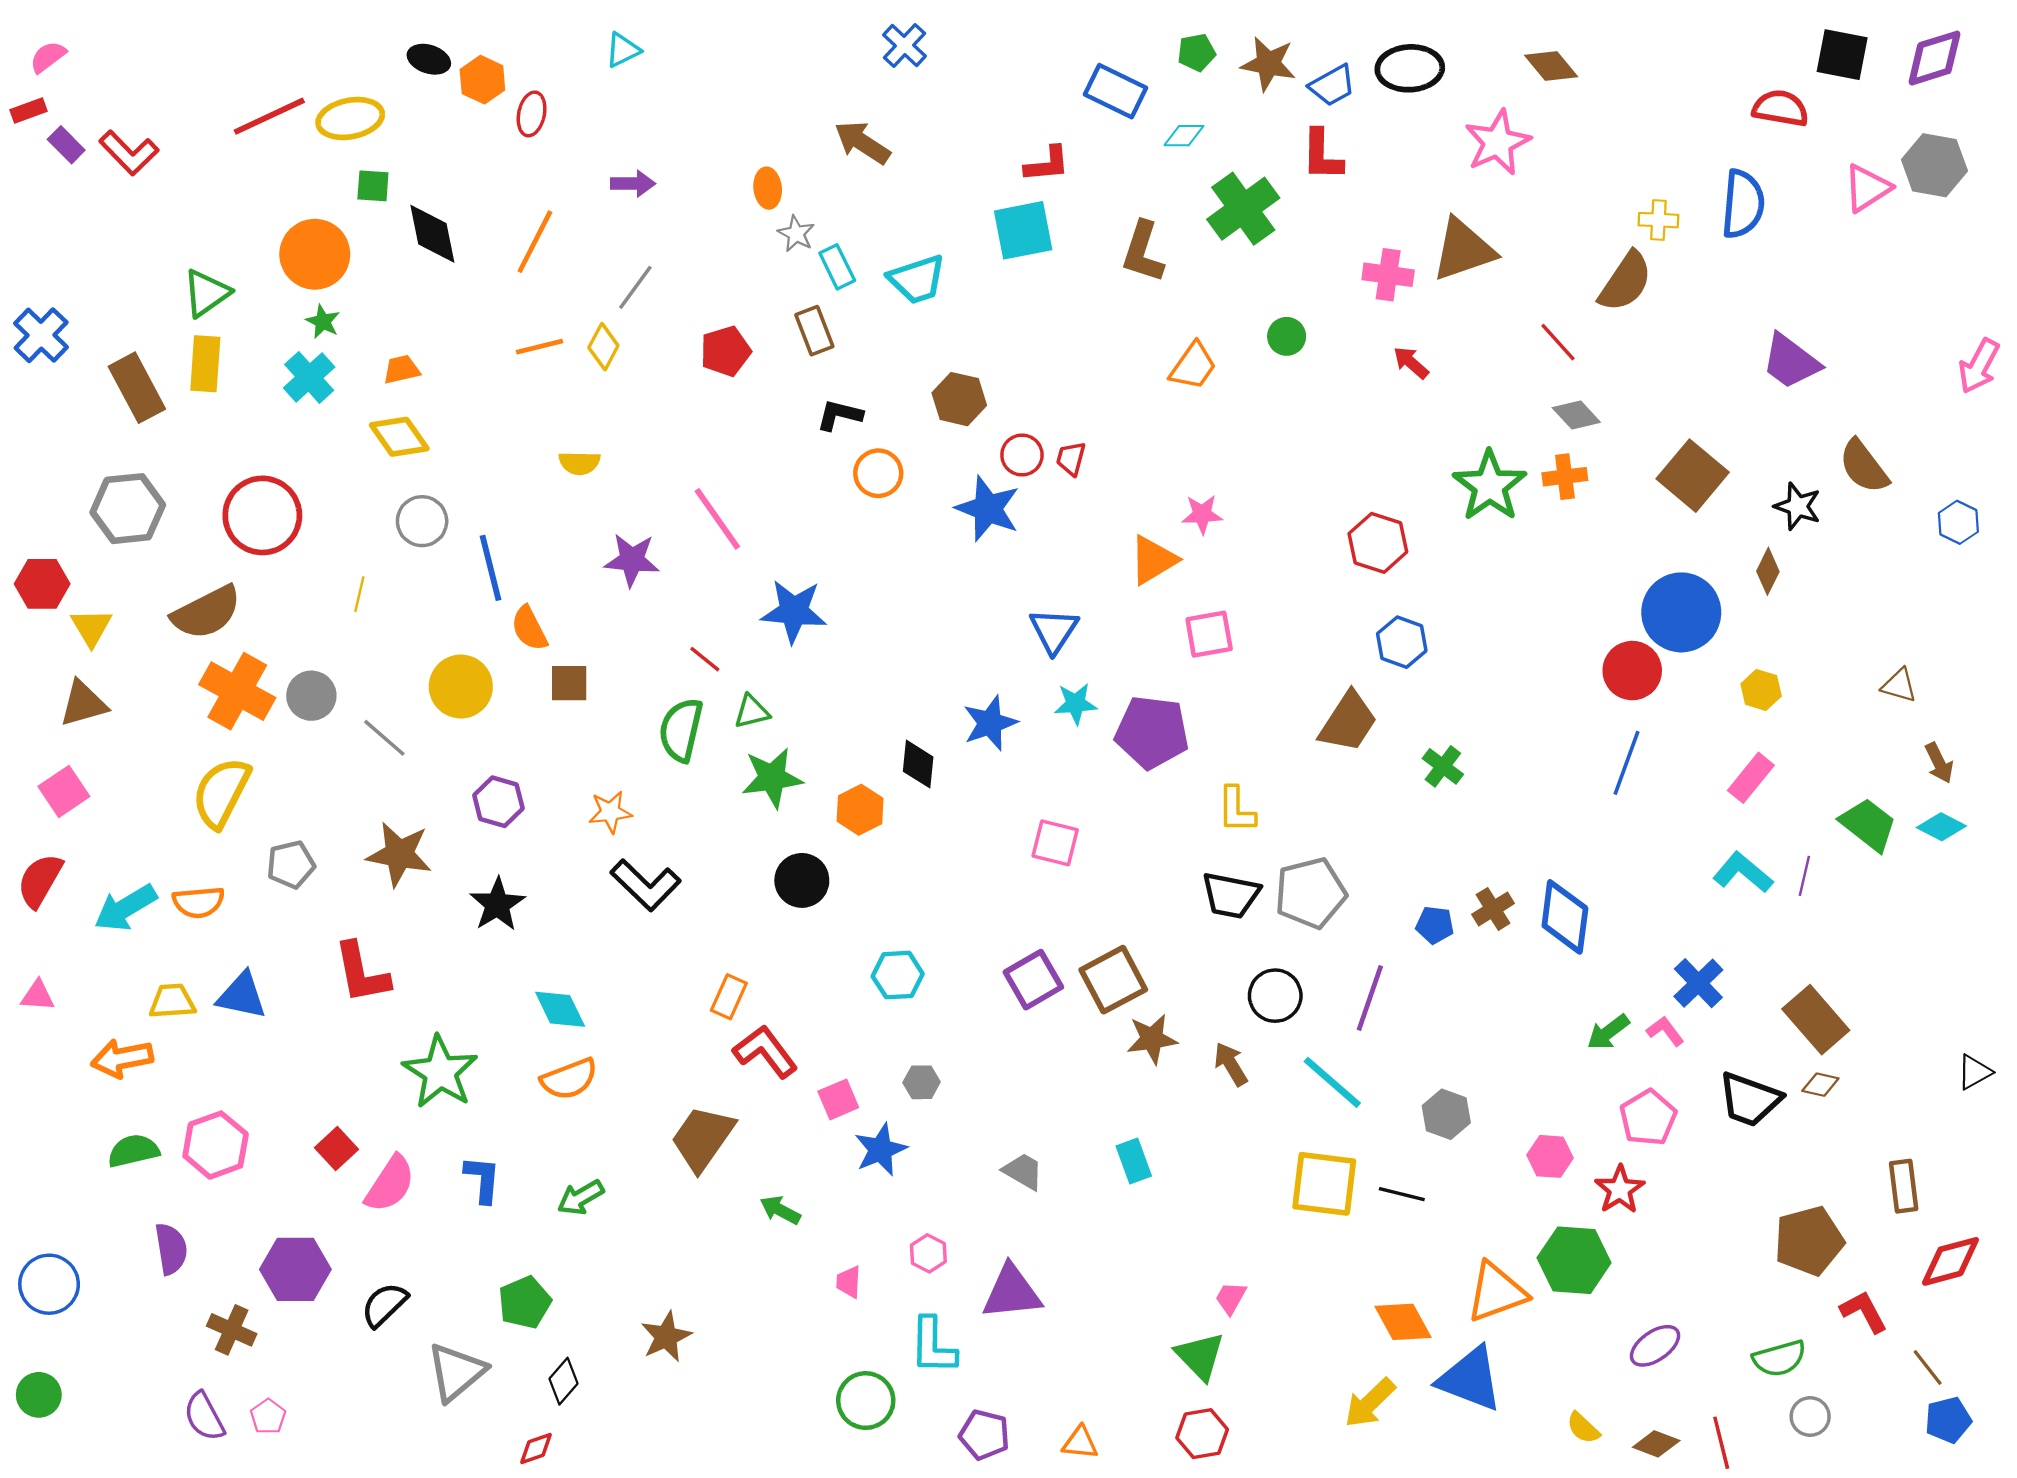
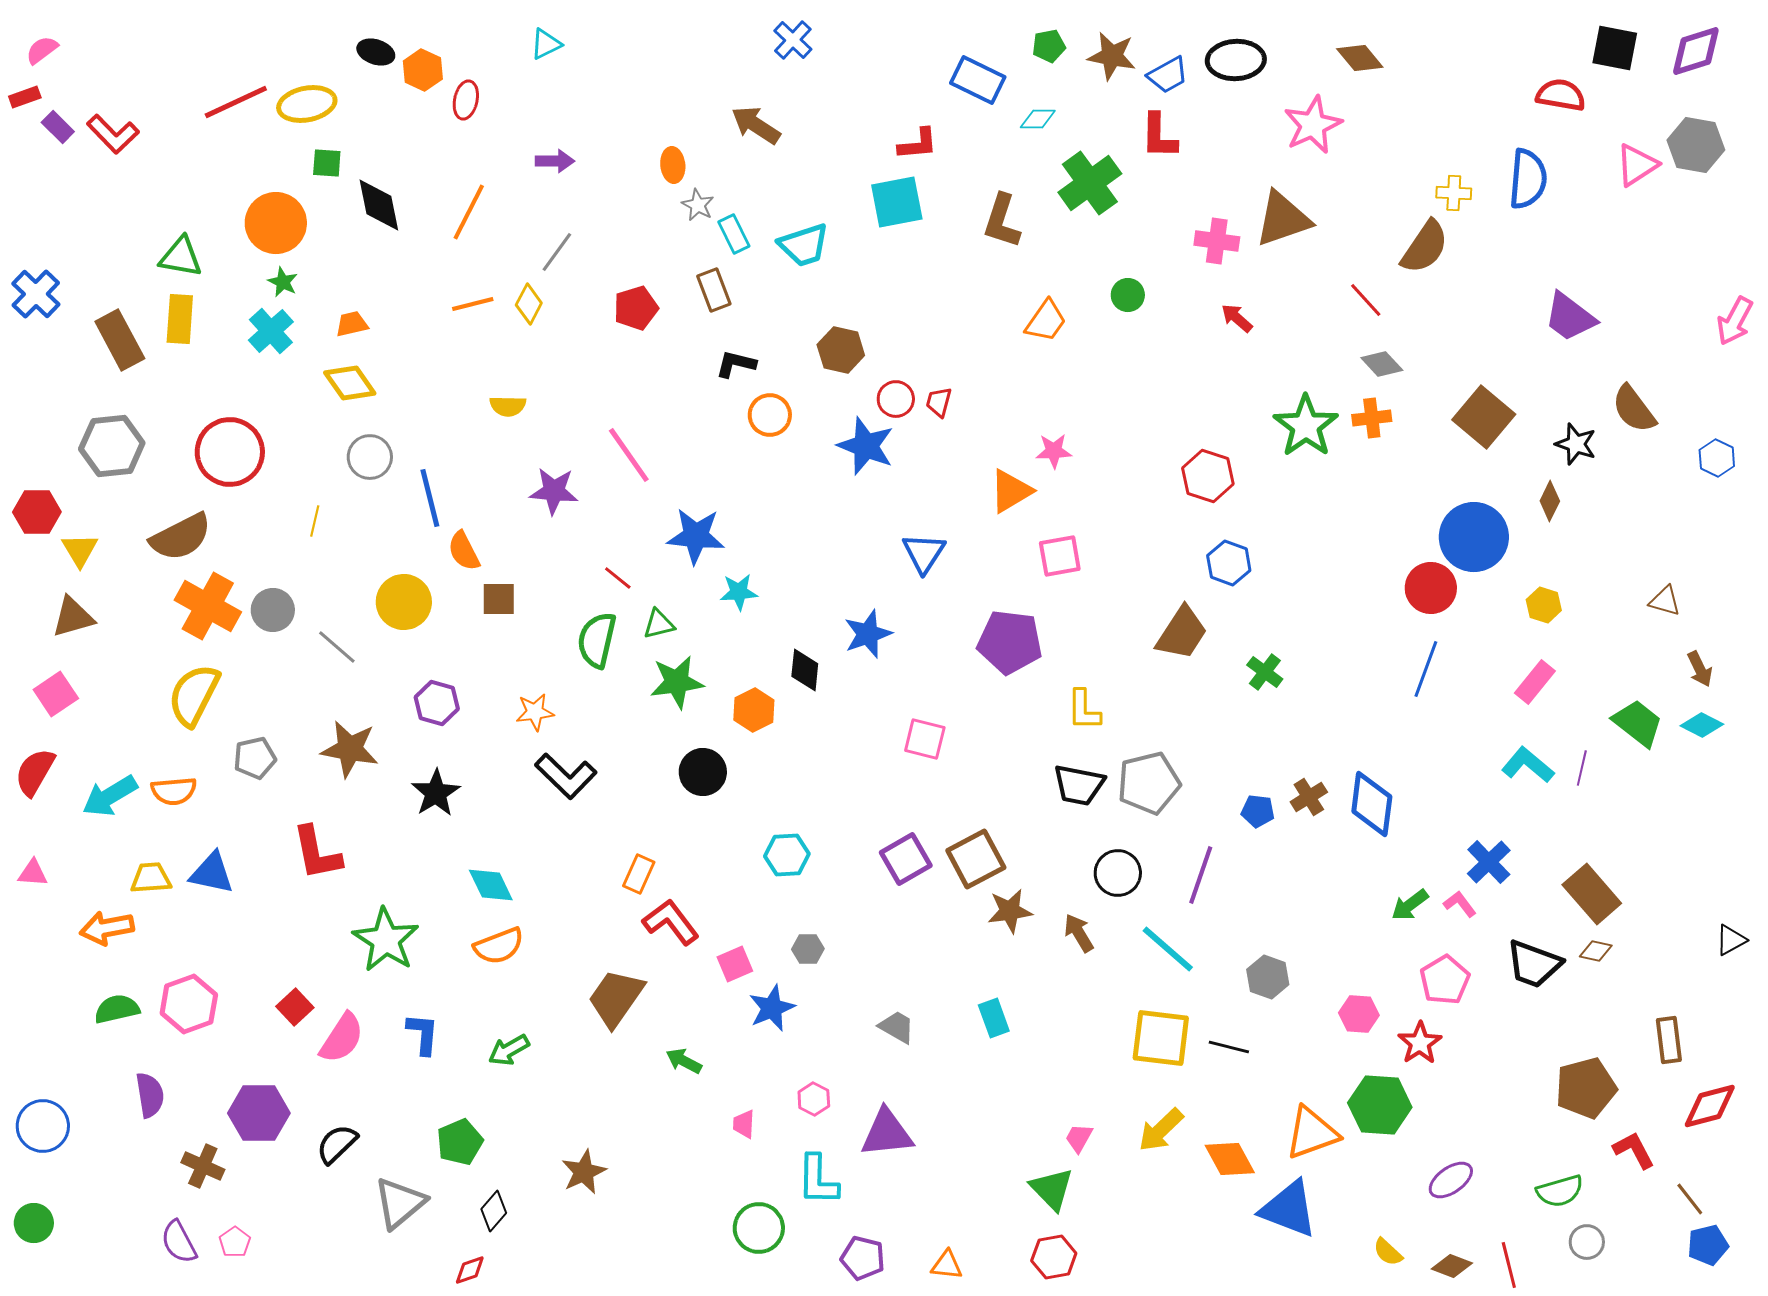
green triangle: (206, 293) -> (181, 257), turned 45
cyan star: (1076, 704) -> (739, 592), moved
yellow arrow: (1370, 1403) -> (1161, 1130), moved

